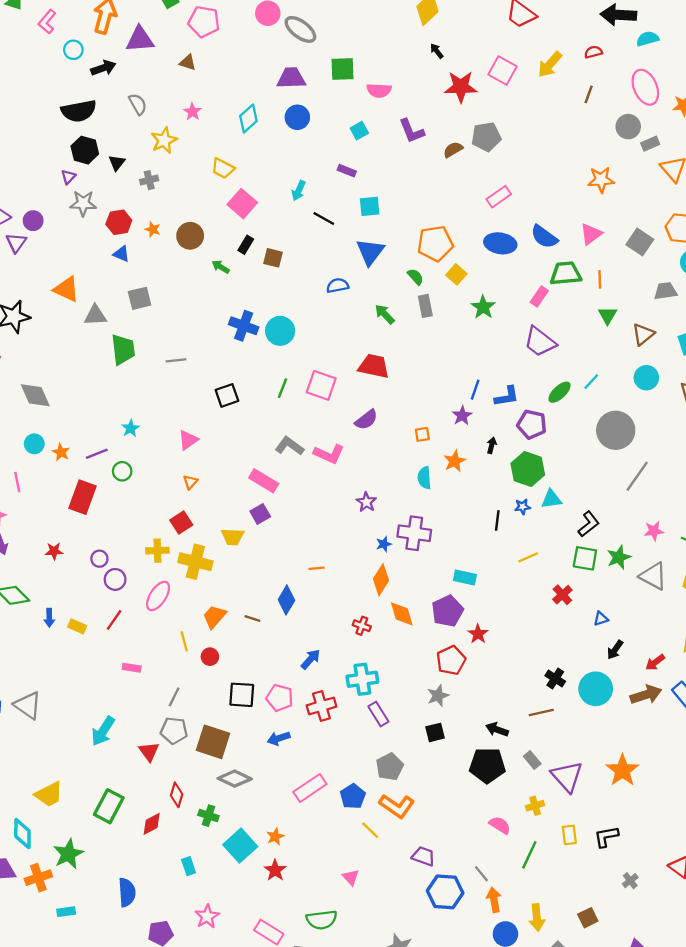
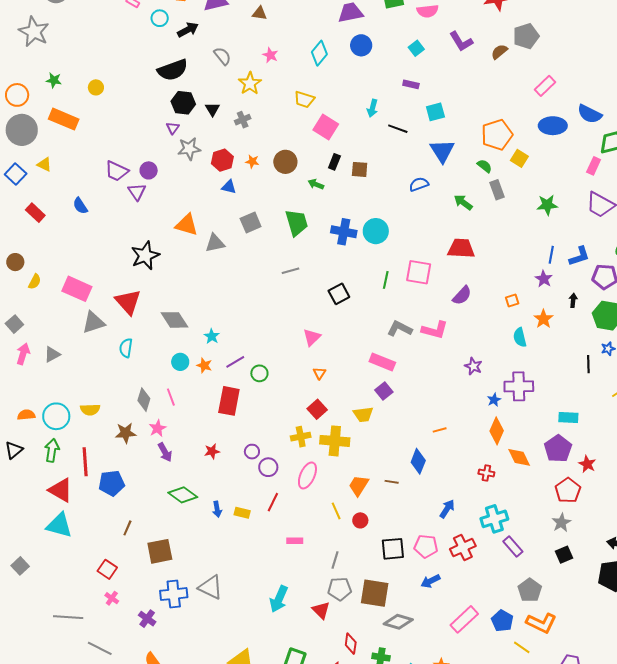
green star: (483, 307) -> (547, 205), moved, turned -30
green trapezoid: (123, 349) -> (297, 223), moved
cyan star: (131, 428) -> (212, 336), moved

